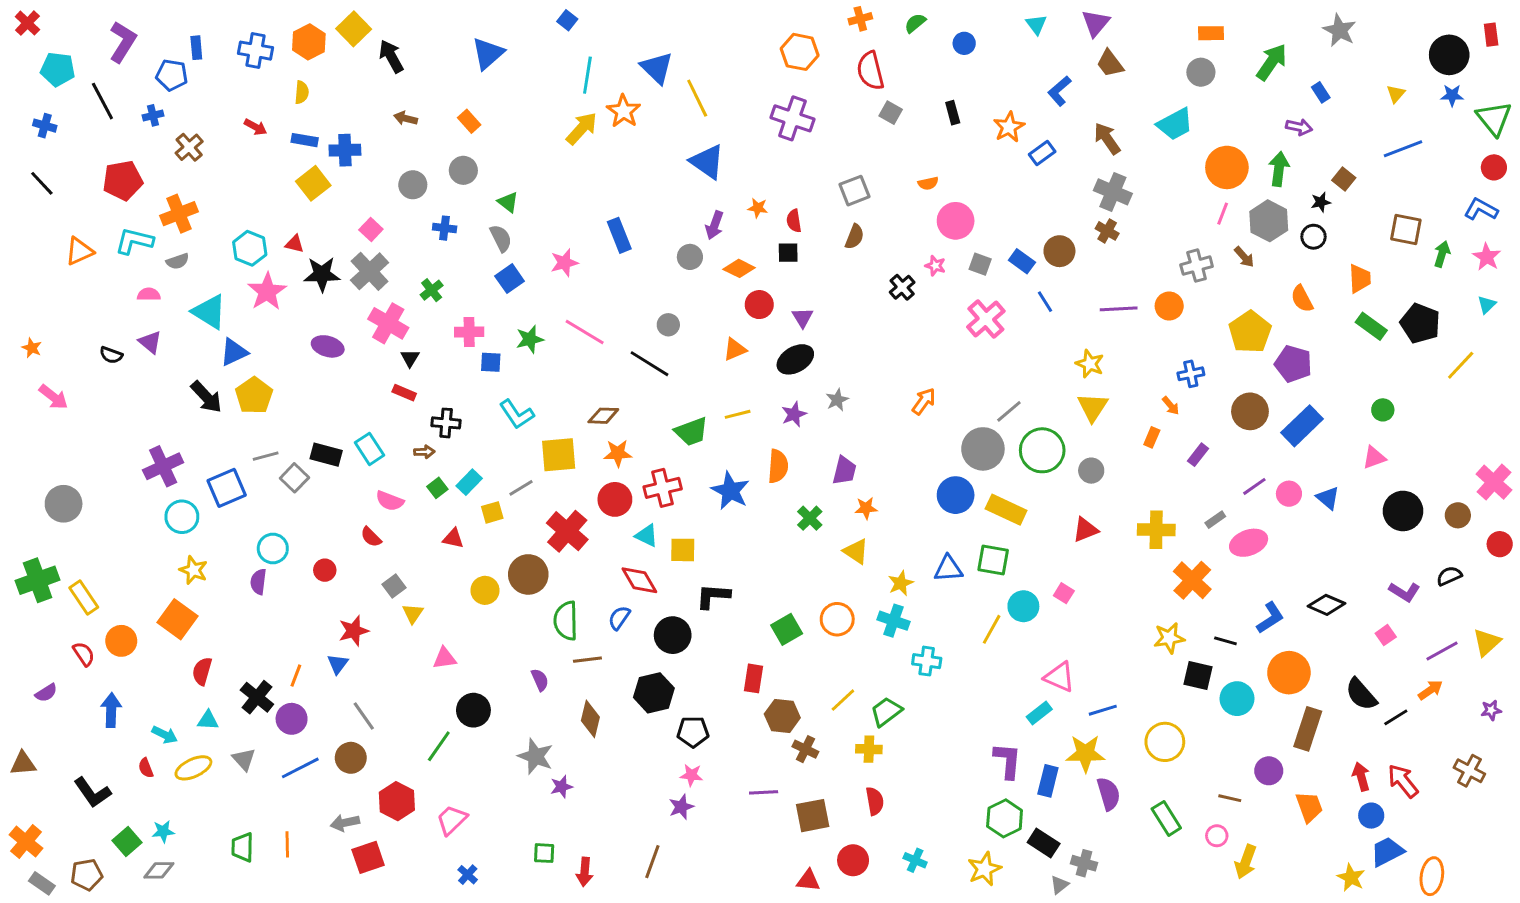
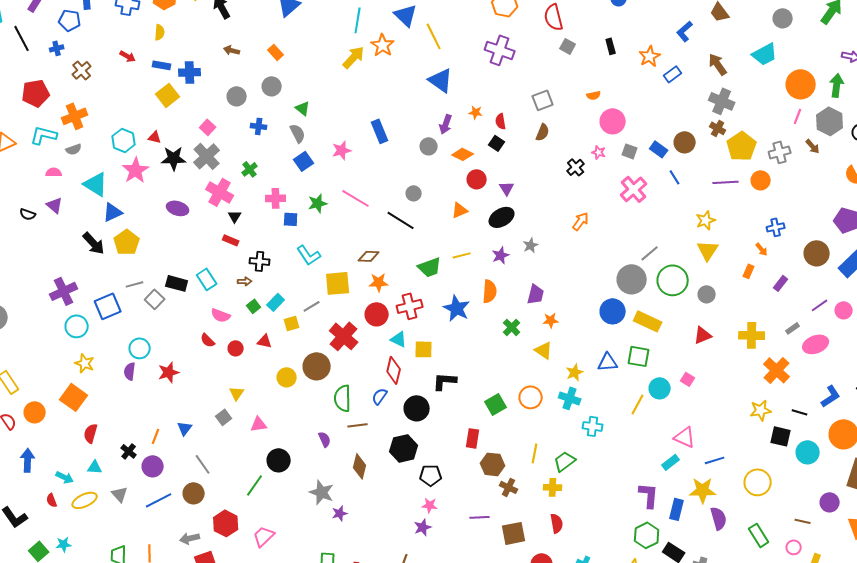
black square: (788, 253) -> (497, 143), turned 35
yellow pentagon: (1250, 332) -> (742, 146), moved
yellow star: (1090, 364) -> (706, 220), turned 30
orange arrow: (924, 401) -> (581, 221), moved
red circle: (325, 570) -> (236, 348), moved
red diamond: (639, 580) -> (394, 370), turned 44
gray square: (394, 586) -> (224, 417), moved
red star: (354, 631) -> (169, 372), moved
black cross: (257, 697) -> (129, 451), size x0.7
yellow line: (843, 700) -> (535, 453), turned -36

